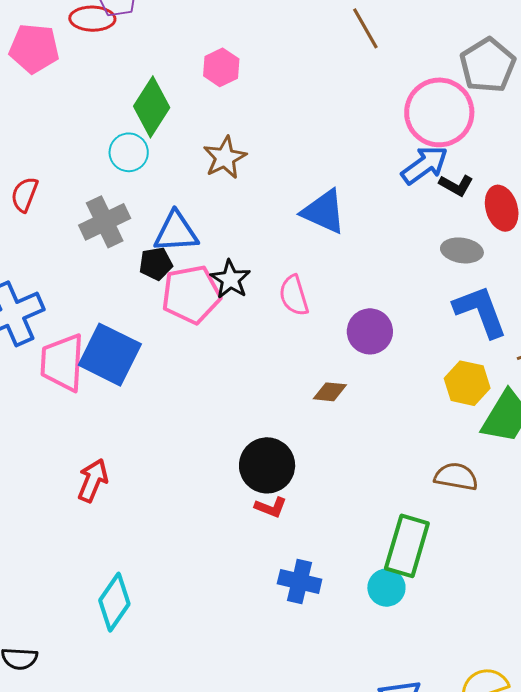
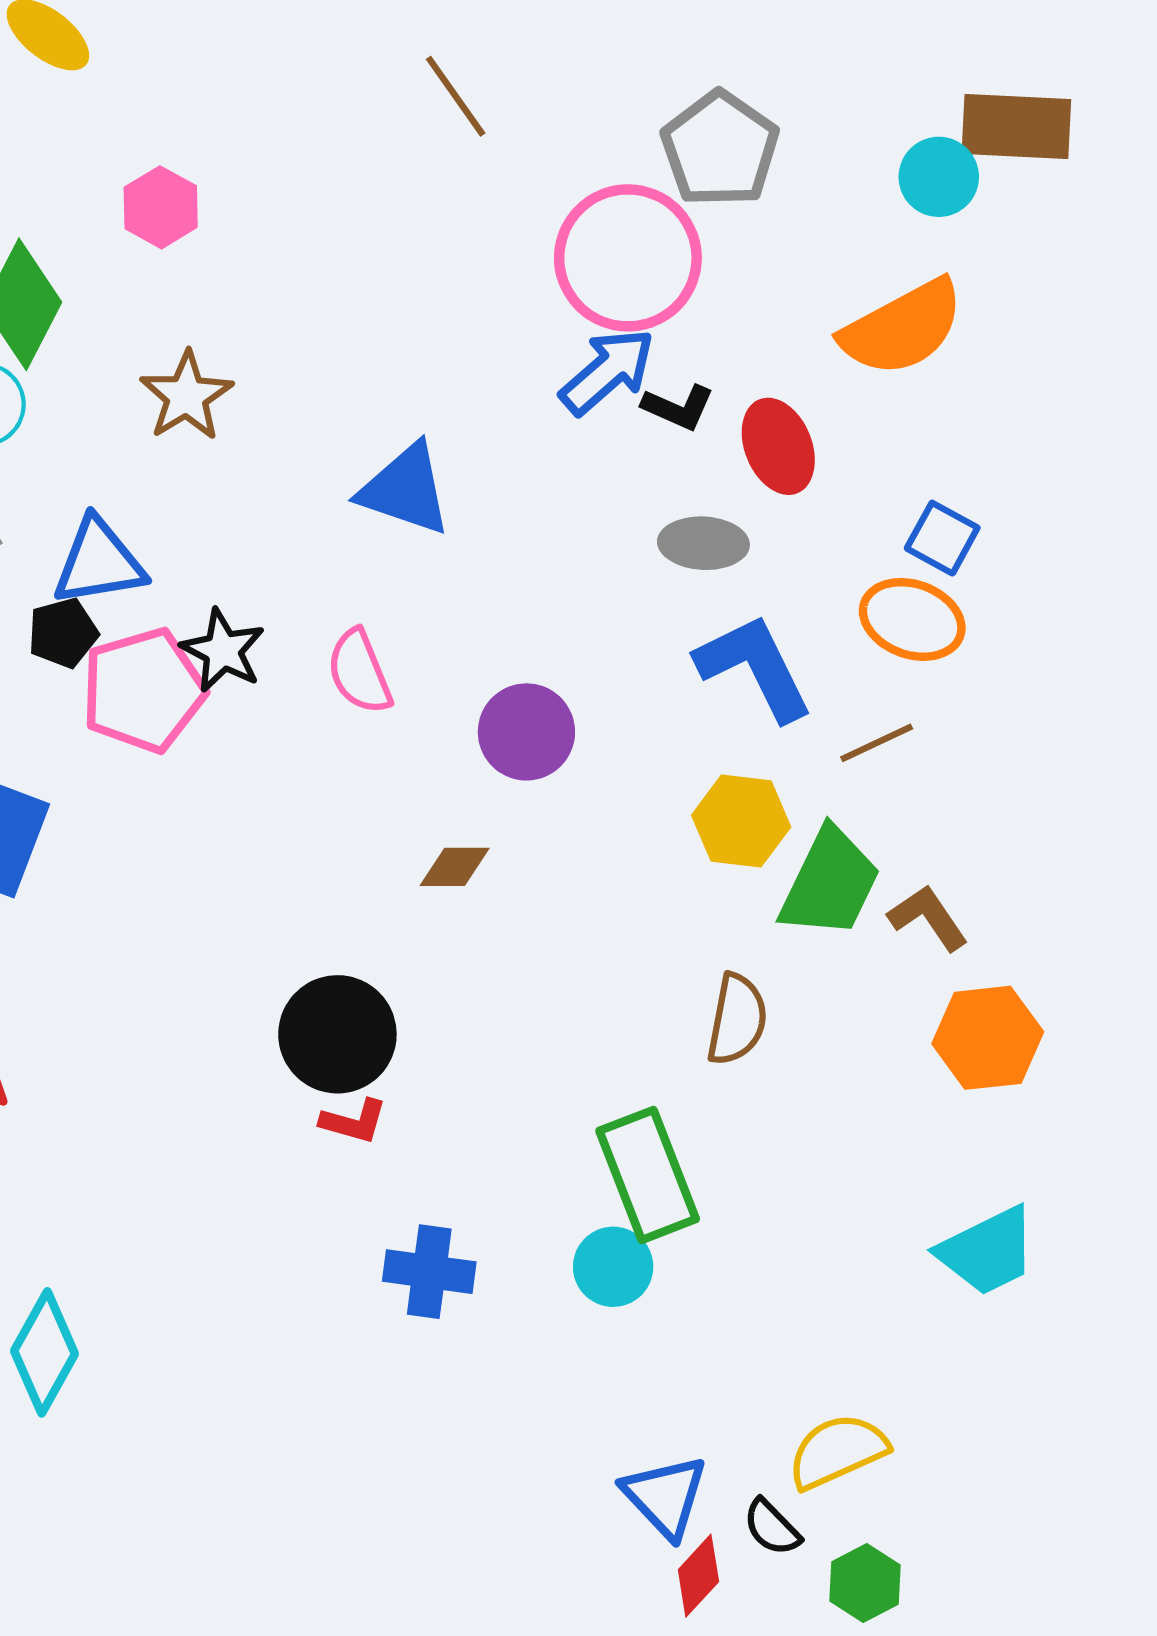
brown semicircle: (456, 477) -> (737, 1019), turned 96
green rectangle: (407, 546) -> (648, 1175), turned -32

